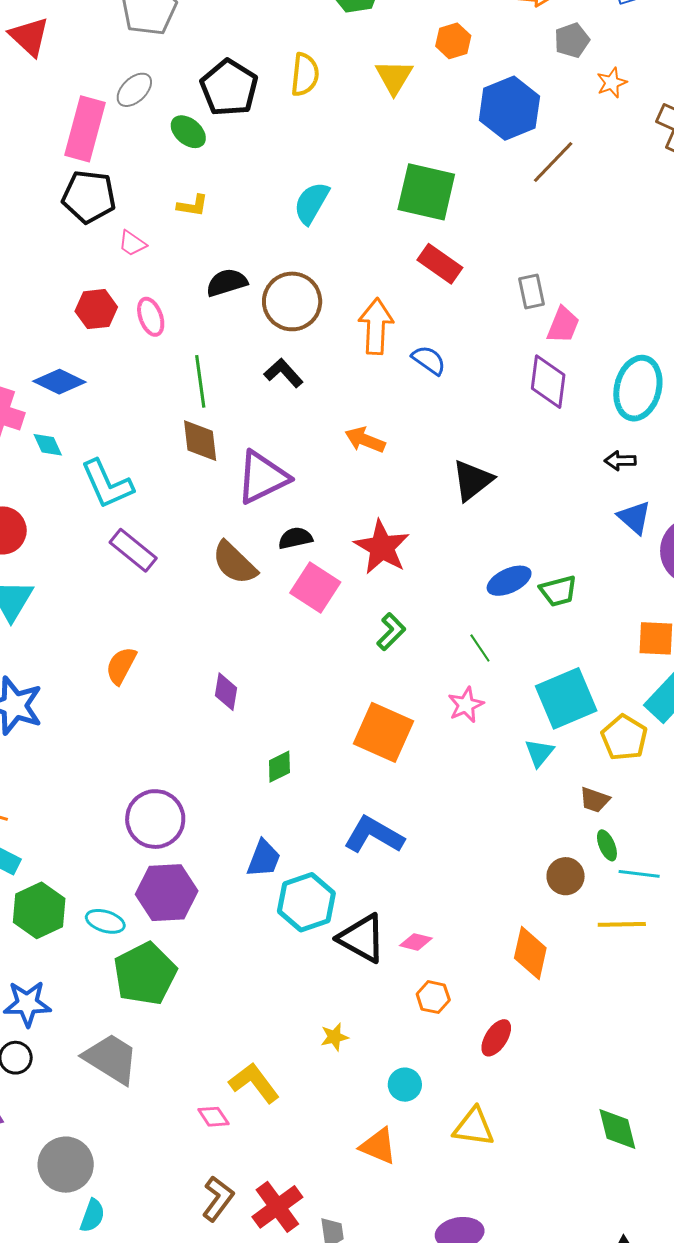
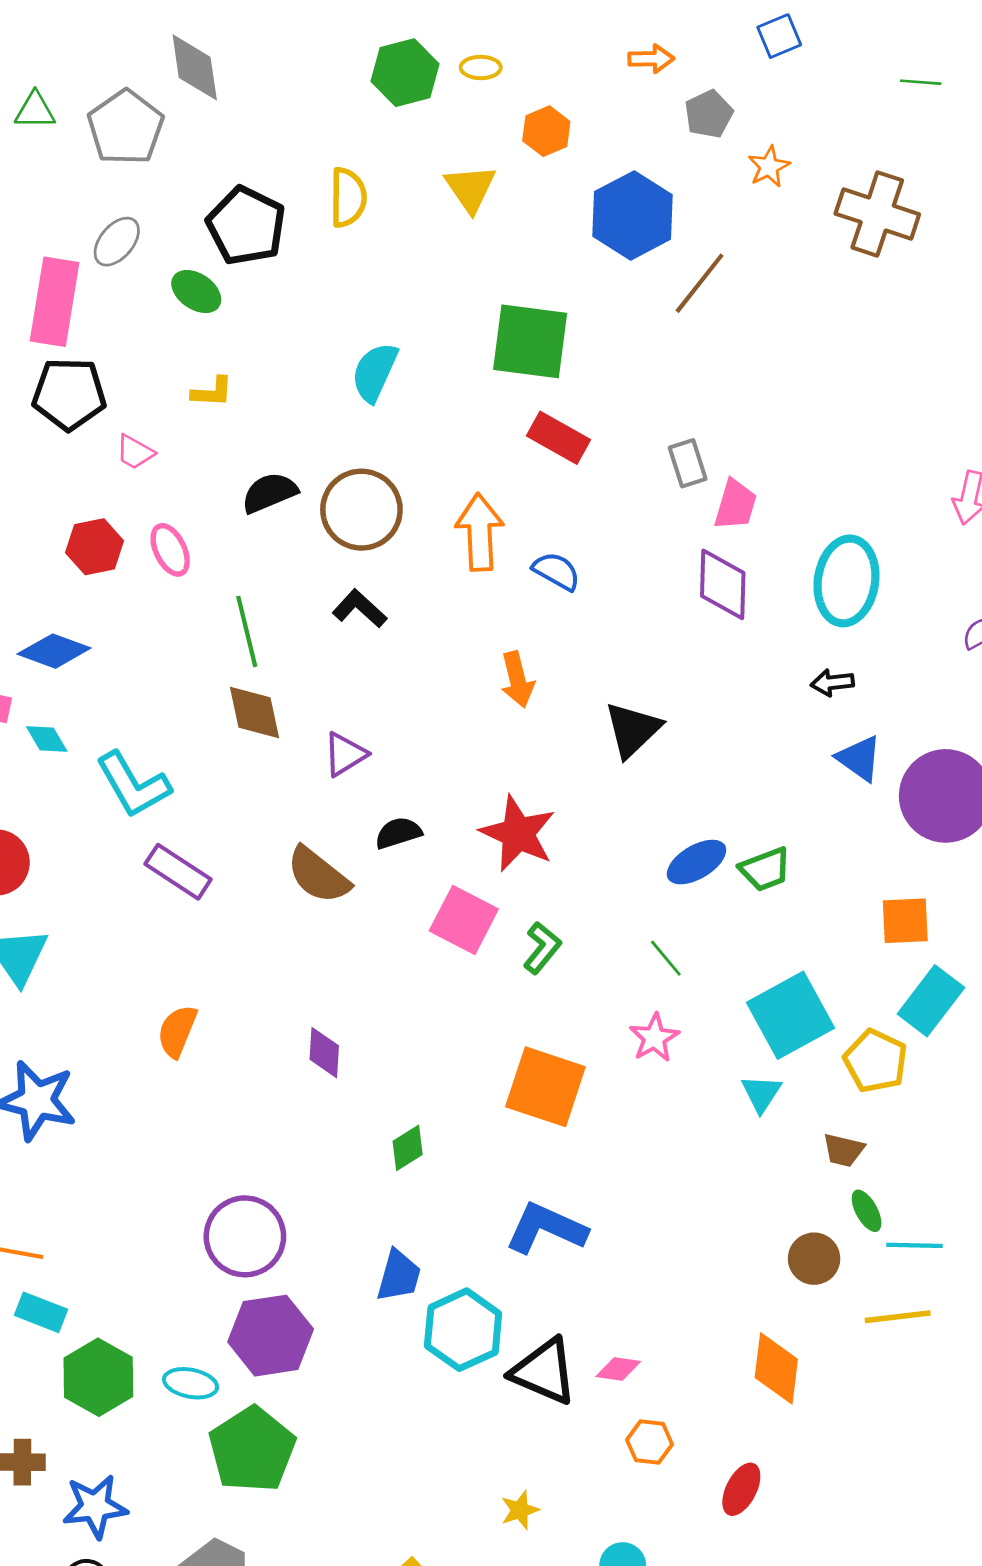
orange arrow: (365, 440) -> (517, 680), moved, turned -120
purple triangle: (263, 477) -> (345, 754), size x0.6
pink square: (315, 587) -> (464, 920), moved

